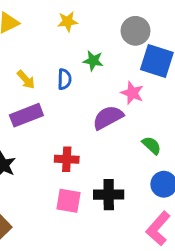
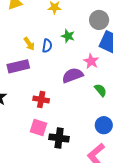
yellow arrow: (26, 80) -> (29, 44), moved
green semicircle: (152, 145) -> (100, 90), moved
black cross: (109, 195) -> (59, 138), moved

